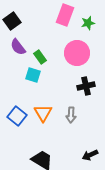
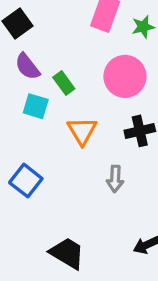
cyan square: (33, 75) -> (36, 106), moved
orange triangle: (43, 113) -> (82, 131), moved

